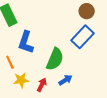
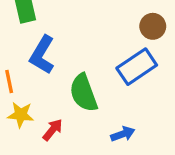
green semicircle: (55, 59) -> (83, 93), turned 125
blue arrow: (65, 80) -> (123, 134), moved

